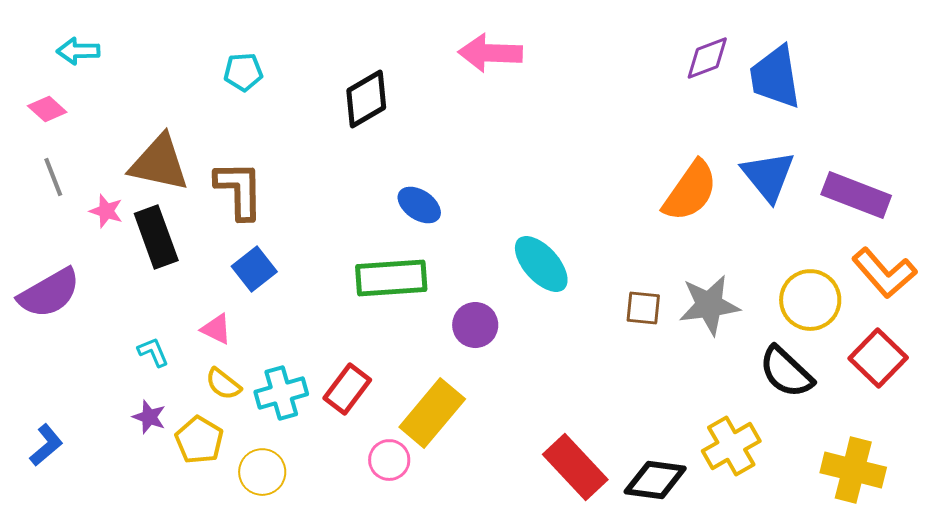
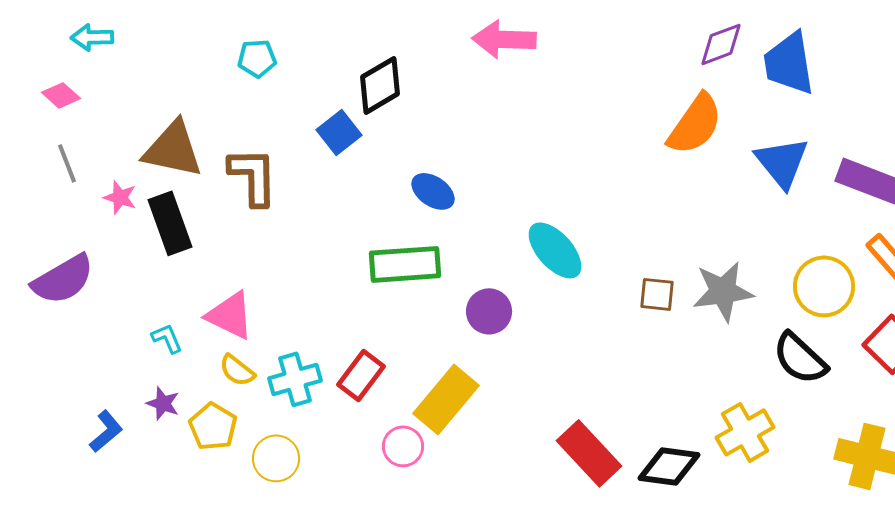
orange semicircle: (690, 191) -> (695, 124), moved
blue square: (254, 269) -> (339, 132), moved
pink triangle: (216, 329) -> (230, 315), size x1.6
blue L-shape: (46, 445) -> (106, 431), moved

